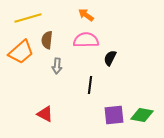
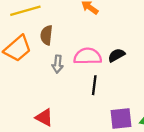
pink semicircle: (86, 40) -> (88, 56), moved
black semicircle: (110, 58) -> (116, 55), turned 35

